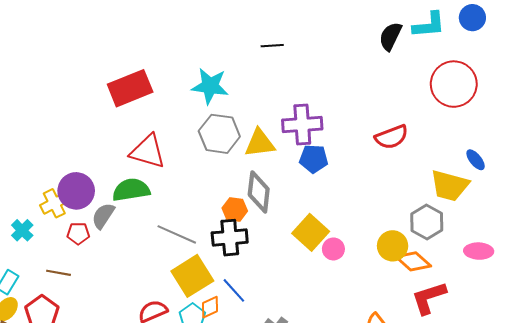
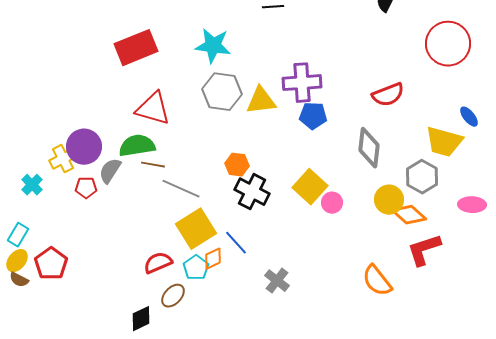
gray diamond: (259, 192) -> (369, 148), moved
black cross: (230, 238) -> (252, 192), moved, turned 32
brown line: (58, 273) -> (153, 165), moved

